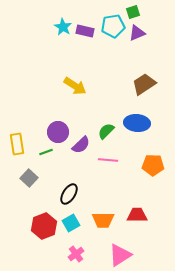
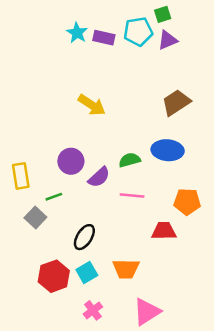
green semicircle: (106, 131) -> (130, 160), turned 30
green line: (46, 152) -> (54, 197), moved
red trapezoid: (137, 215) -> (164, 231), moved

